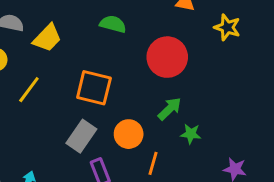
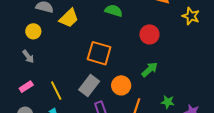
red circle: (167, 57) -> (149, 34), size x0.7
yellow line: (29, 90) -> (56, 91), moved, turned -66
green star: (191, 134) -> (168, 102), moved

